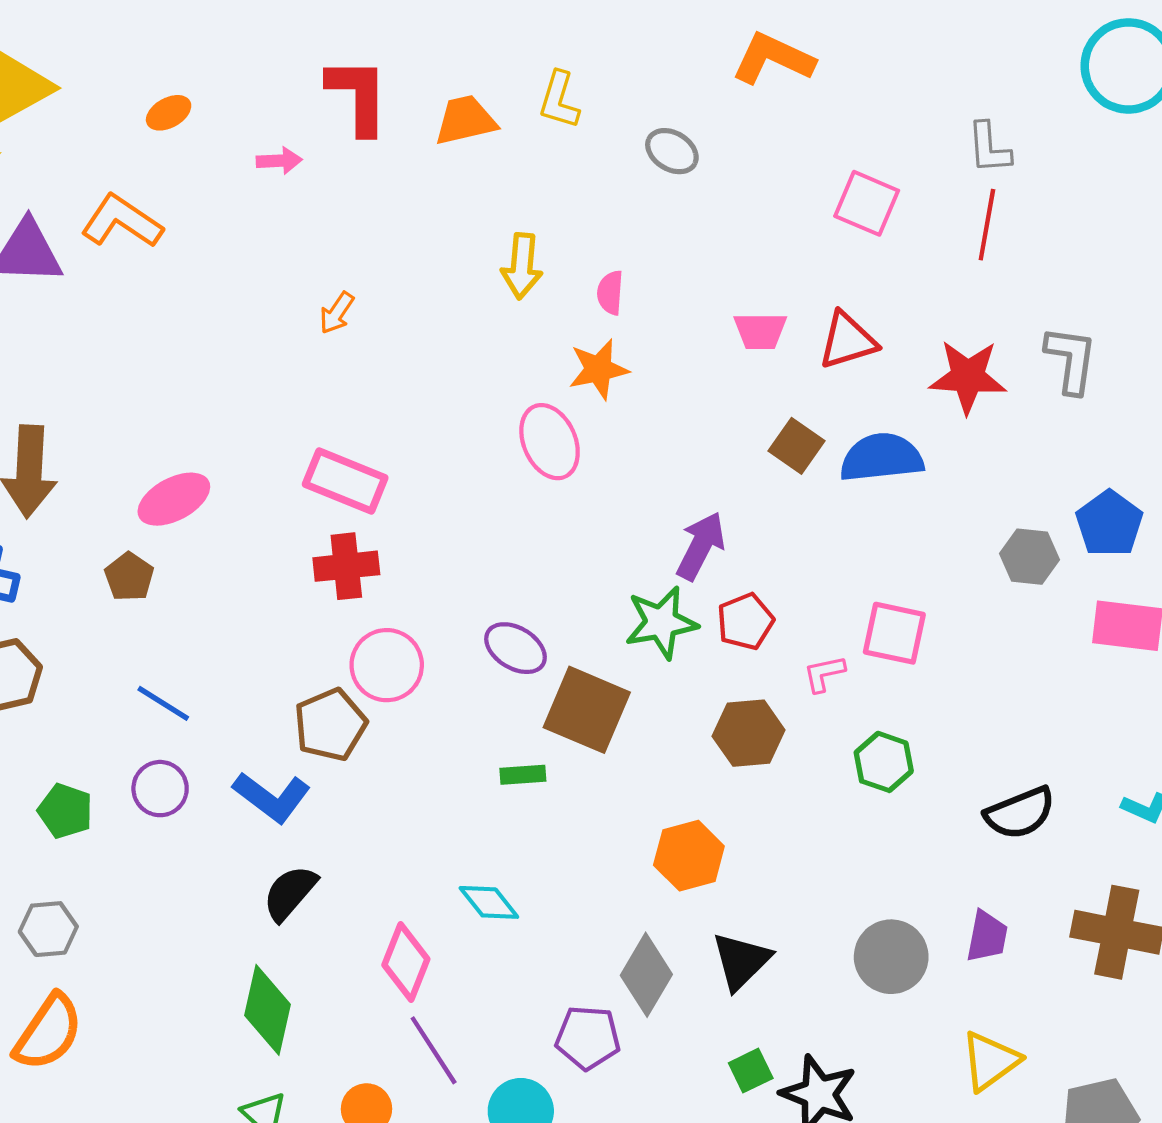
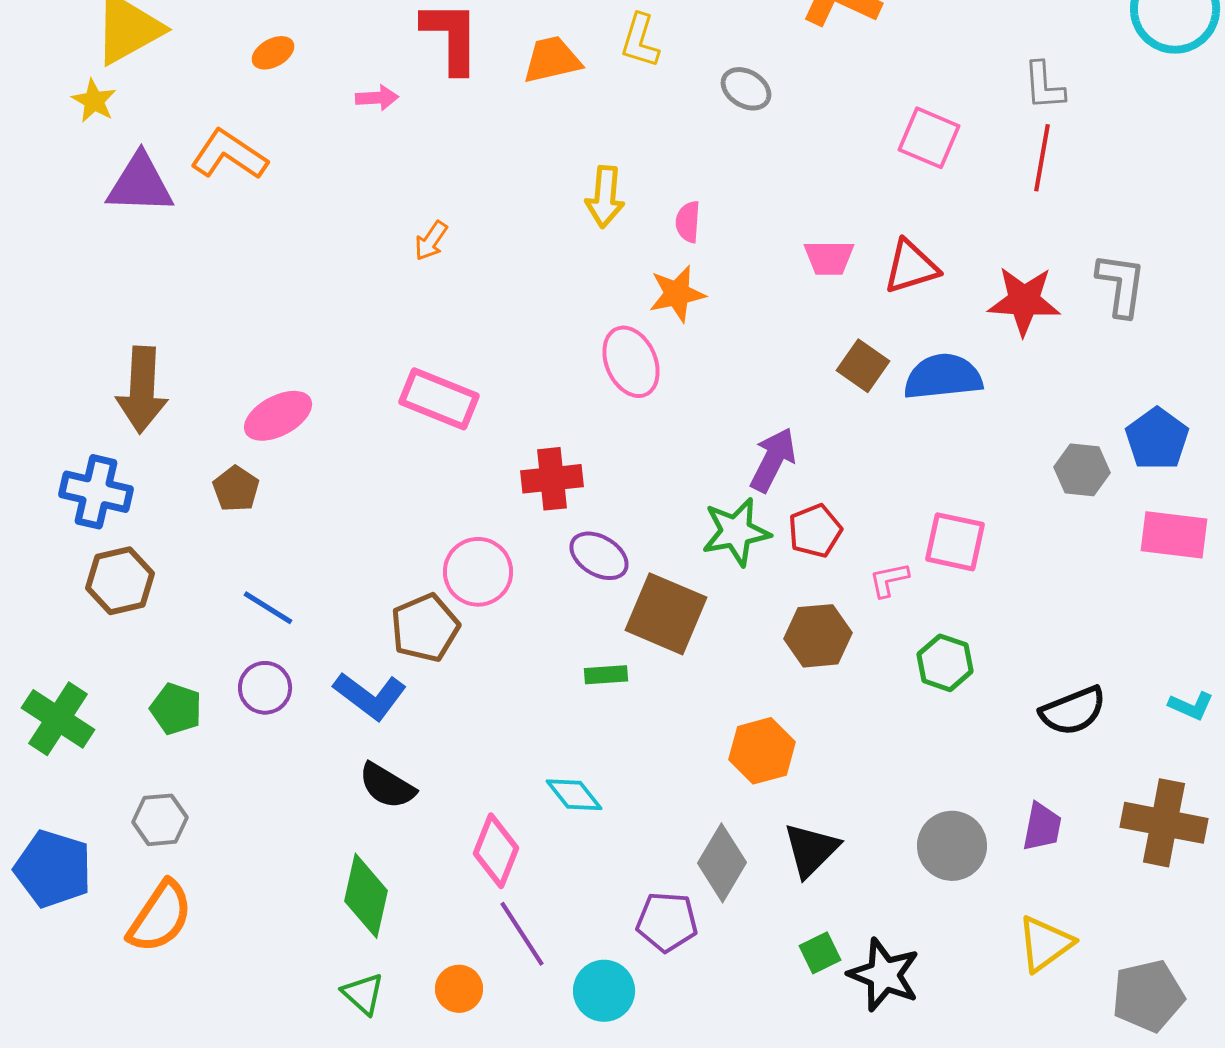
red cross: (346, 566) -> (552, 479), moved
black semicircle: (290, 893) -> (387, 786), turned -100

